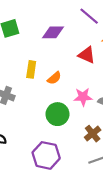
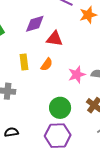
red triangle: (87, 55) -> (55, 39), moved
green circle: (57, 114) -> (60, 108), moved

